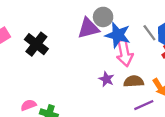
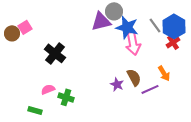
black cross: (36, 44) -> (55, 53), moved
purple star: (106, 79) -> (117, 84), moved
brown semicircle: (134, 81) -> (134, 77), moved, turned 66

